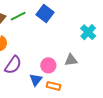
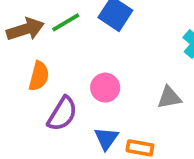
pink circle: (48, 65) -> (105, 88), moved

